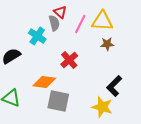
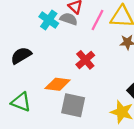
gray semicircle: (54, 23) -> (69, 19), turned -56
cyan cross: (37, 36) -> (49, 20), moved

